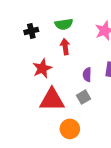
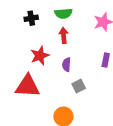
purple semicircle: (87, 75) -> (66, 65), moved
red triangle: (52, 100) -> (28, 86), moved

